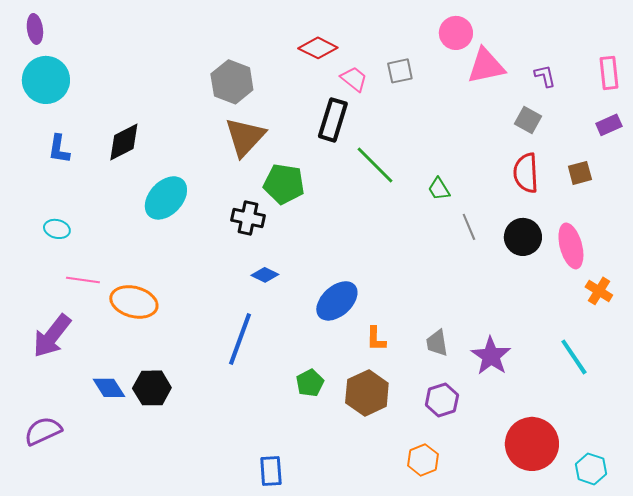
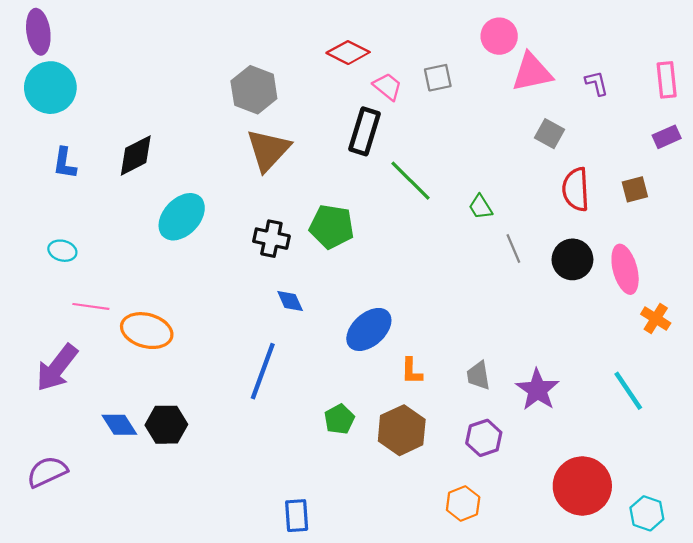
purple ellipse: (35, 29) -> (38, 32), size x1.4
gray square: (528, 120) -> (549, 134), moved
green pentagon: (284, 184) -> (332, 227), moved
blue diamond: (265, 275) -> (290, 301), turned 40

